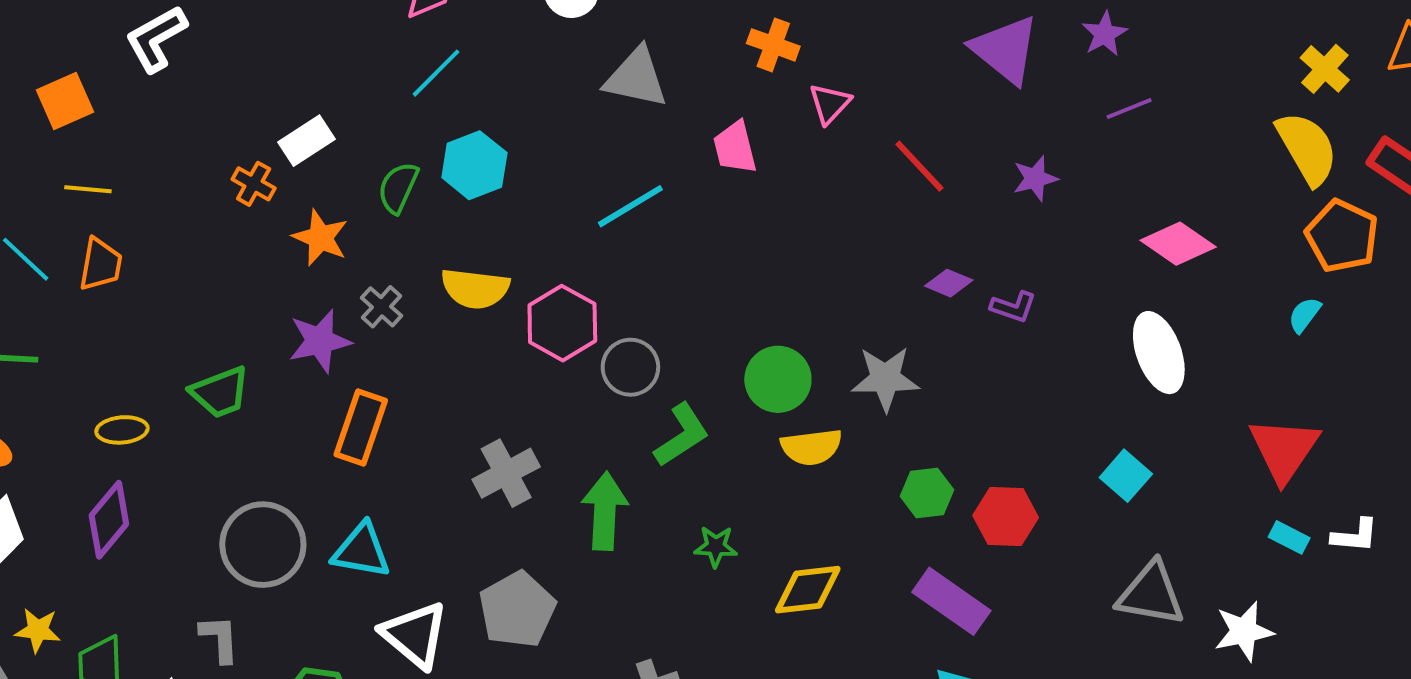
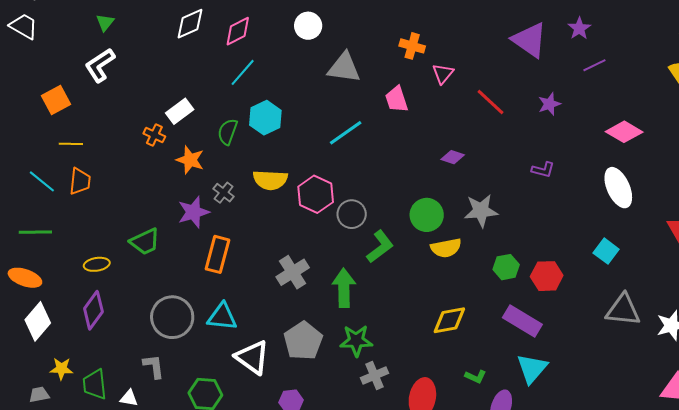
purple diamond: (949, 283) -> (453, 157), moved
green star: (716, 547) -> (356, 341), moved, size x1.5

